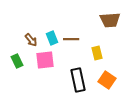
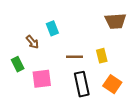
cyan rectangle: (52, 38) -> (52, 28), moved
brown line: (71, 39) -> (74, 57), moved
pink square: (45, 60) -> (42, 79), moved

